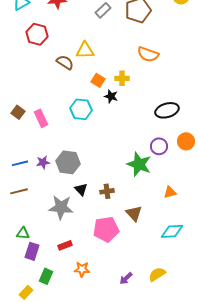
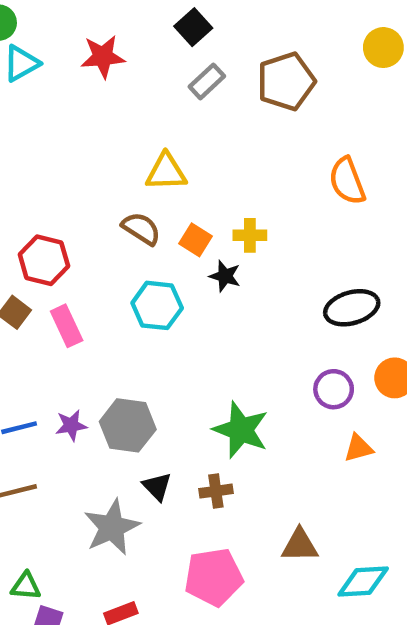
red hexagon: (37, 34) -> (44, 260), moved
orange semicircle: (148, 54) -> (347, 181), moved, turned 50
brown semicircle: (65, 62) -> (141, 229), moved
green star: (139, 164) -> (241, 430), moved
orange triangle: (170, 192) -> (358, 448), moved
gray star: (61, 207) -> (112, 527), turned -30
brown triangle: (134, 213) -> (300, 545), moved, turned -48

